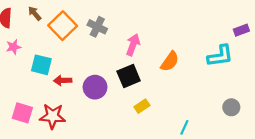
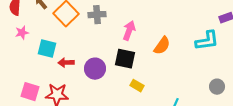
gray cross: (97, 27) -> (97, 15), turned -30
black square: (129, 76) -> (125, 59), turned 35
yellow rectangle: (142, 106) -> (137, 86), turned 64

